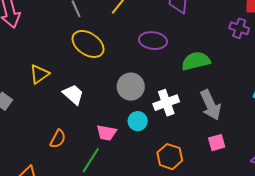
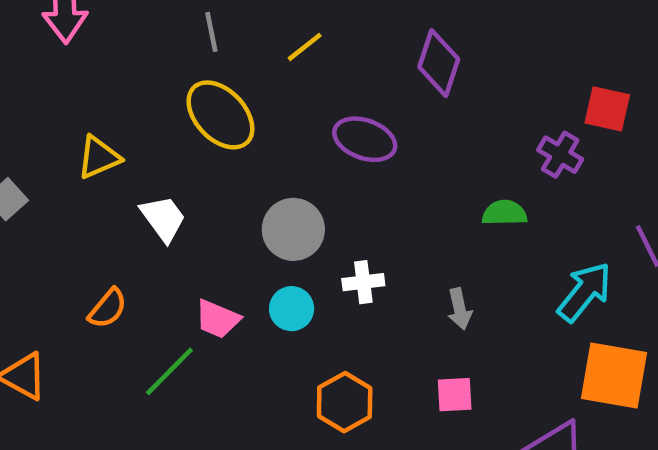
green semicircle: (196, 61) -> (505, 213), moved, size x0.7
white cross: (166, 103) -> (363, 282), size x0.7
gray arrow: (211, 105) -> (460, 309), size x0.6

